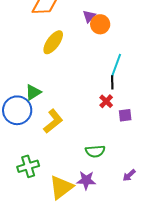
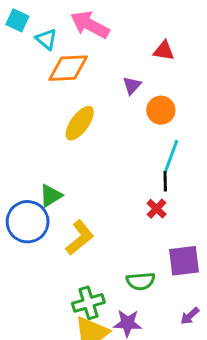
orange circle: (100, 24) -> (161, 110), moved
purple square: (125, 115) -> (184, 261), moved, size x1.6
green cross: (28, 166) -> (88, 303), moved

